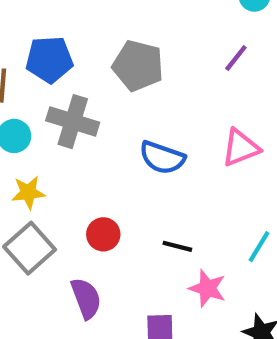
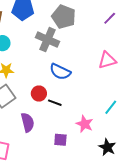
gray cross: (73, 122) -> (47, 40), moved
blue semicircle: (162, 158) -> (60, 72), moved
black line: (177, 246) -> (55, 103), moved

